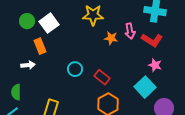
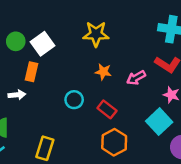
pink arrow: (130, 31) -> (136, 78), moved, turned 70
orange star: (111, 38) -> (103, 72), moved
orange rectangle: (40, 46) -> (32, 72), turned 35

